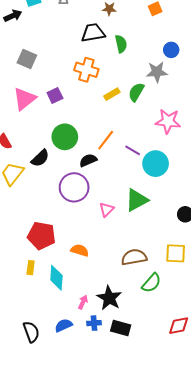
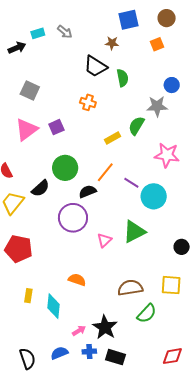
black trapezoid: (93, 33) -> (95, 66), turned -140
orange cross: (86, 70) -> (88, 102), size x0.7
yellow rectangle: (112, 94) -> (113, 138), moved
red pentagon: (41, 236) -> (19, 249), moved
pink arrow: (83, 302) -> (79, 331), turned 32

